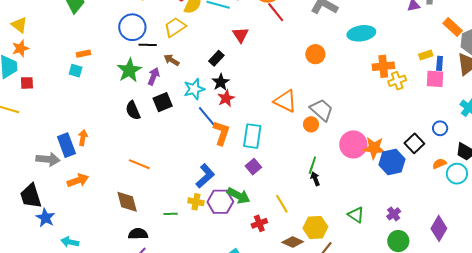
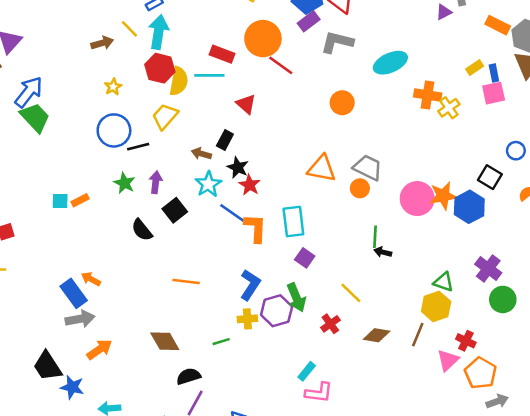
orange rectangle: (83, 54) -> (80, 200), moved
brown arrow: (172, 60) -> (201, 154), moved
orange cross: (383, 66) -> (428, 95), turned 30
green star: (129, 70) -> (124, 183), size x0.7
orange arrow: (83, 138) -> (91, 279), turned -56
gray arrow: (48, 159) -> (80, 319), moved
orange line: (139, 164) -> (186, 282), moved
black arrow: (315, 179) -> (383, 252), turned -40
orange arrow: (78, 180) -> (99, 349), moved
green arrow: (239, 196) -> (296, 297), turned 55
purple cross: (394, 214) -> (488, 269), size x1.5
yellow hexagon: (315, 227) -> (436, 306), moved

